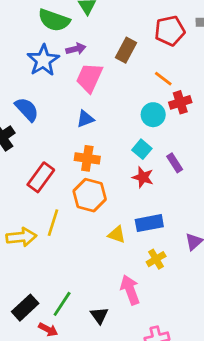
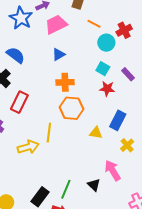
pink trapezoid: (89, 78) -> (56, 24), turned 50
orange line: (163, 79) -> (94, 24), moved
red rectangle: (41, 177) -> (19, 102), moved
blue rectangle: (149, 223) -> (118, 120), turned -42
black triangle: (99, 315) -> (94, 185), moved

